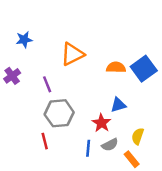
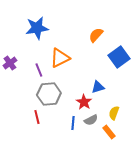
blue star: (24, 40) -> (37, 28), moved, size x1.6
orange triangle: (72, 54) -> (60, 58), moved
orange semicircle: (116, 67) -> (96, 35), moved, turned -49

